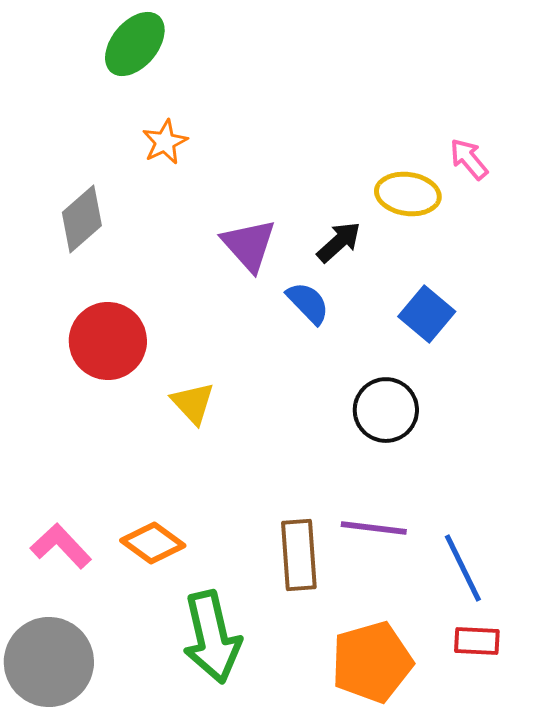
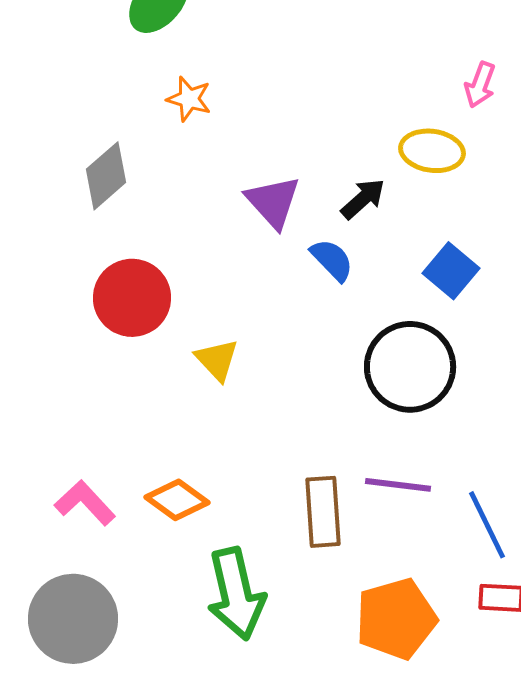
orange star: (165, 142) -> (189, 99), turned -30
pink arrow: (469, 159) -> (480, 85), moved, turned -120
black circle: (386, 410) -> (410, 367), size x1.4

